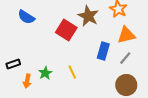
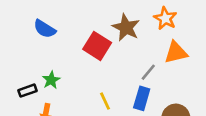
blue rectangle: (103, 51) -> (142, 98), moved
gray line: (125, 58) -> (148, 72), moved
green star: (45, 73) -> (51, 80), moved

